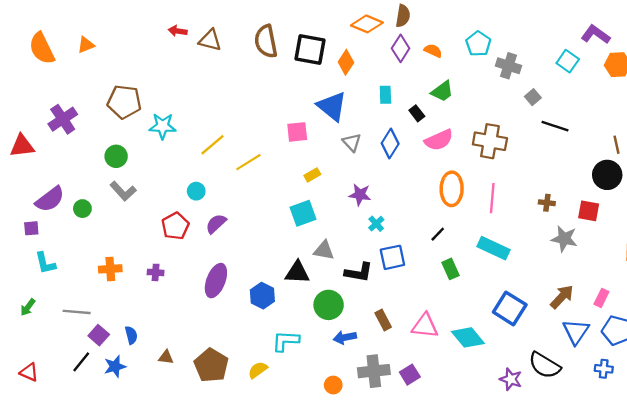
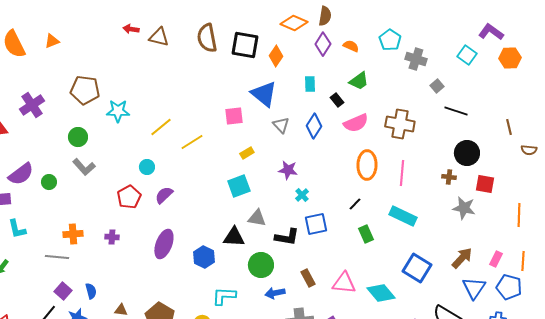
black circle: (607, 175) -> (467, 153), moved
gray line: (77, 312) -> (57, 257), moved

